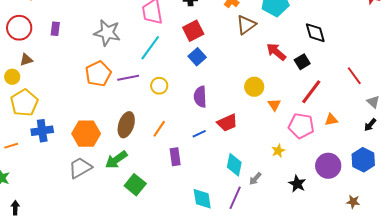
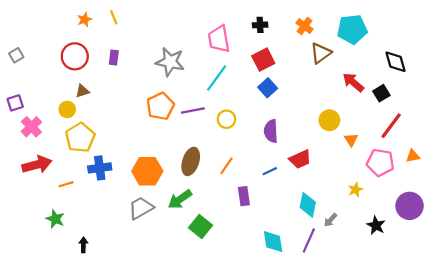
black arrow: (15, 208) -> (83, 245), moved

